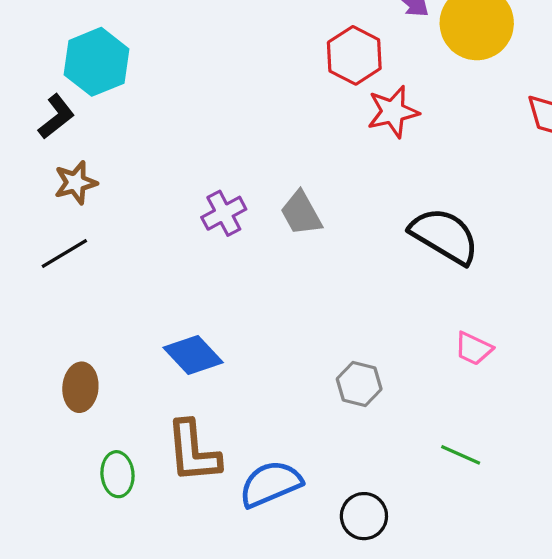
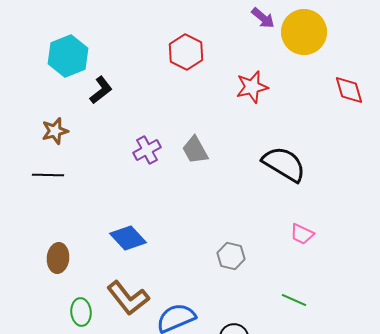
red hexagon: (354, 55) -> (186, 52), moved
black L-shape: (56, 117) -> (101, 90), moved
black line: (64, 254) -> (48, 175), turned 32
brown L-shape: (193, 452) -> (128, 298), turned -33

